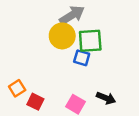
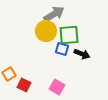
black arrow: (106, 98) -> (82, 54), moved

